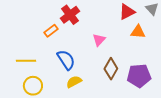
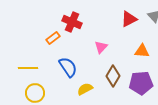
red cross: (70, 15) -> (72, 22), turned -30
orange triangle: (138, 32) -> (142, 51), moved
yellow semicircle: (74, 82) -> (85, 89), moved

